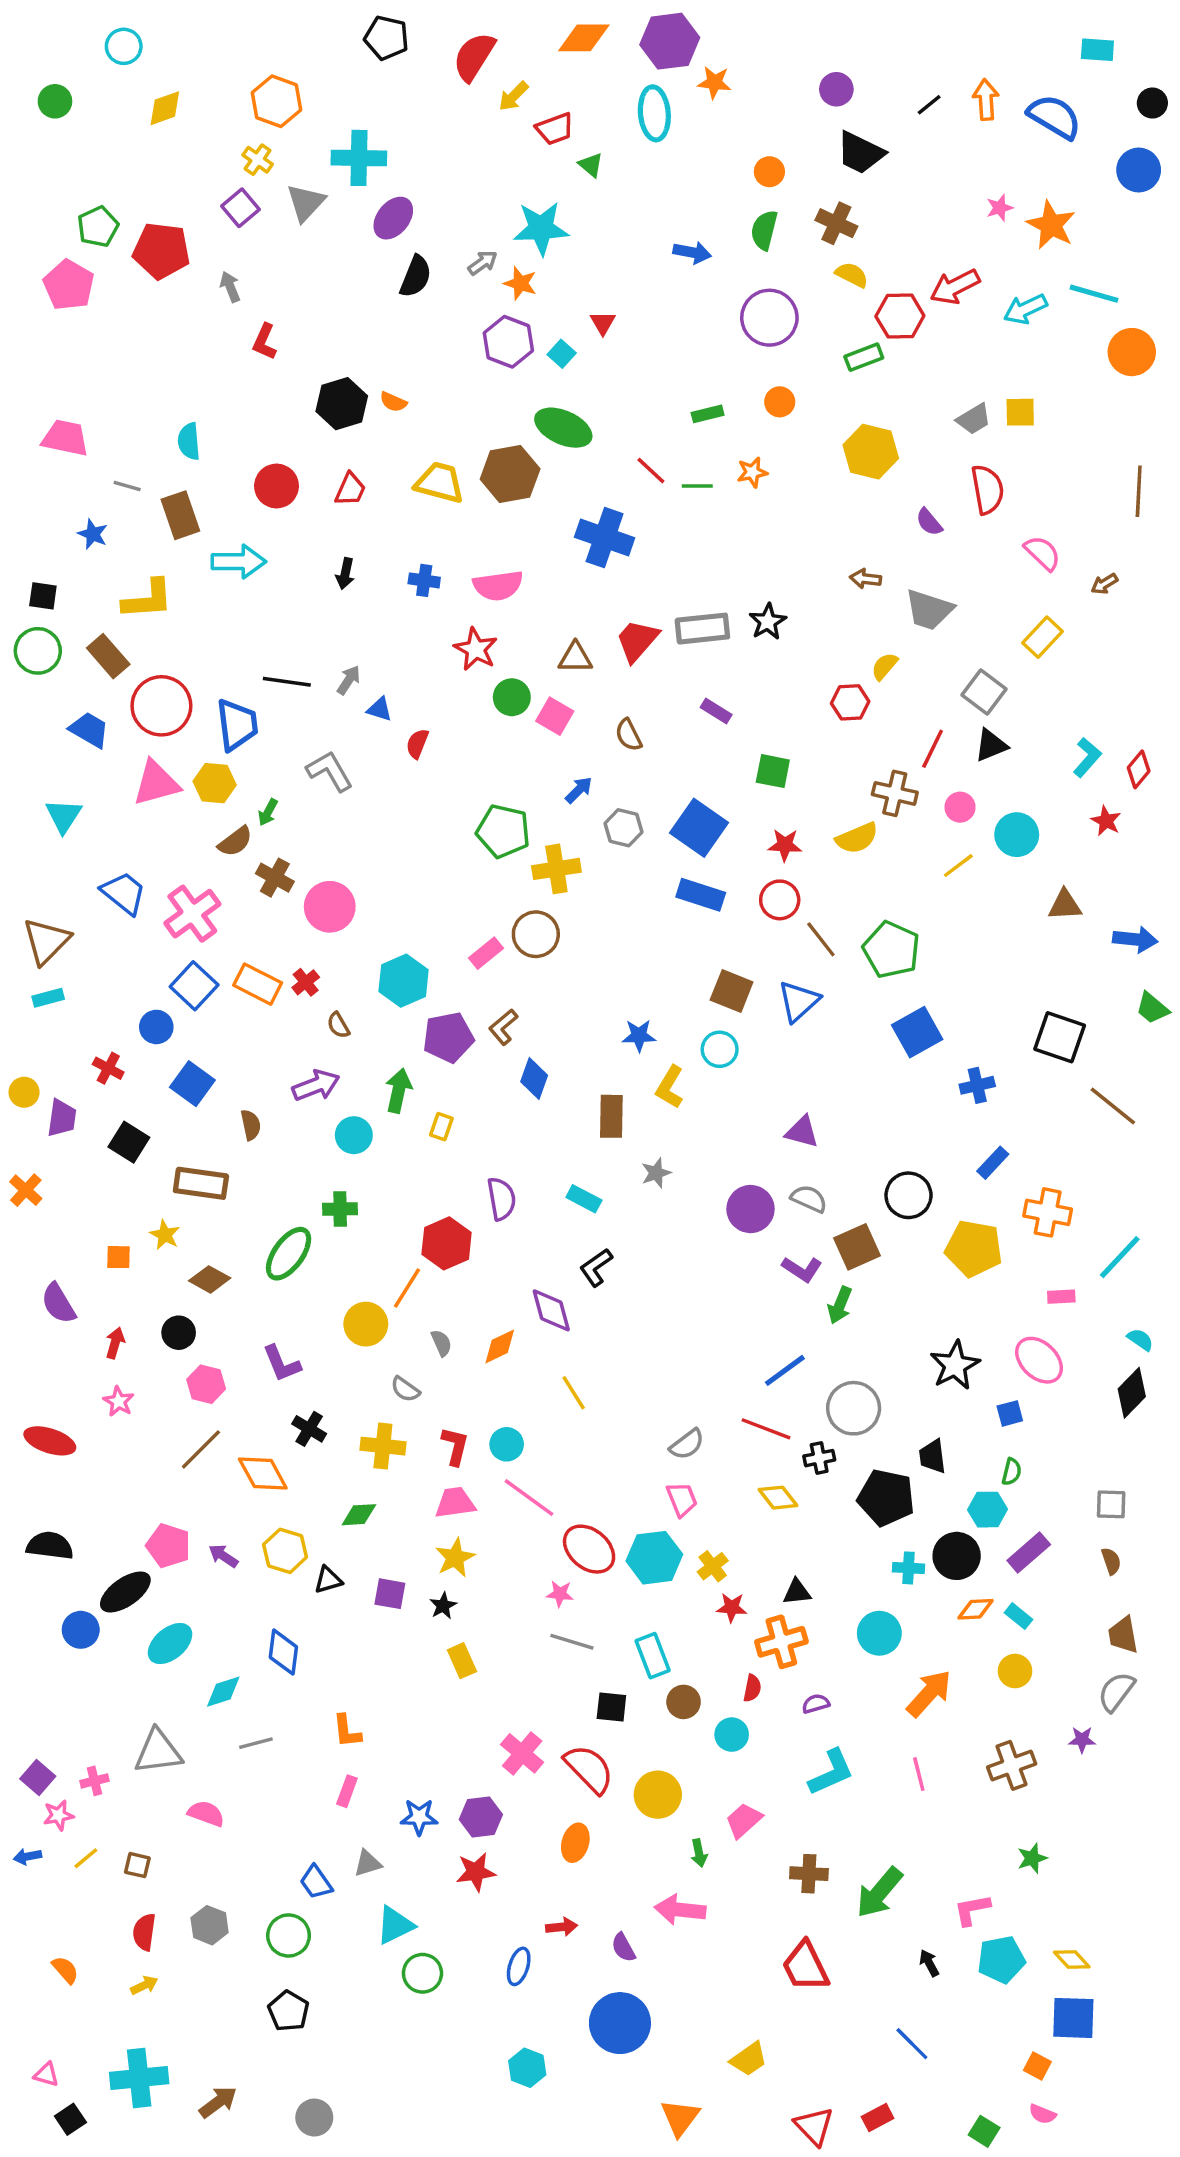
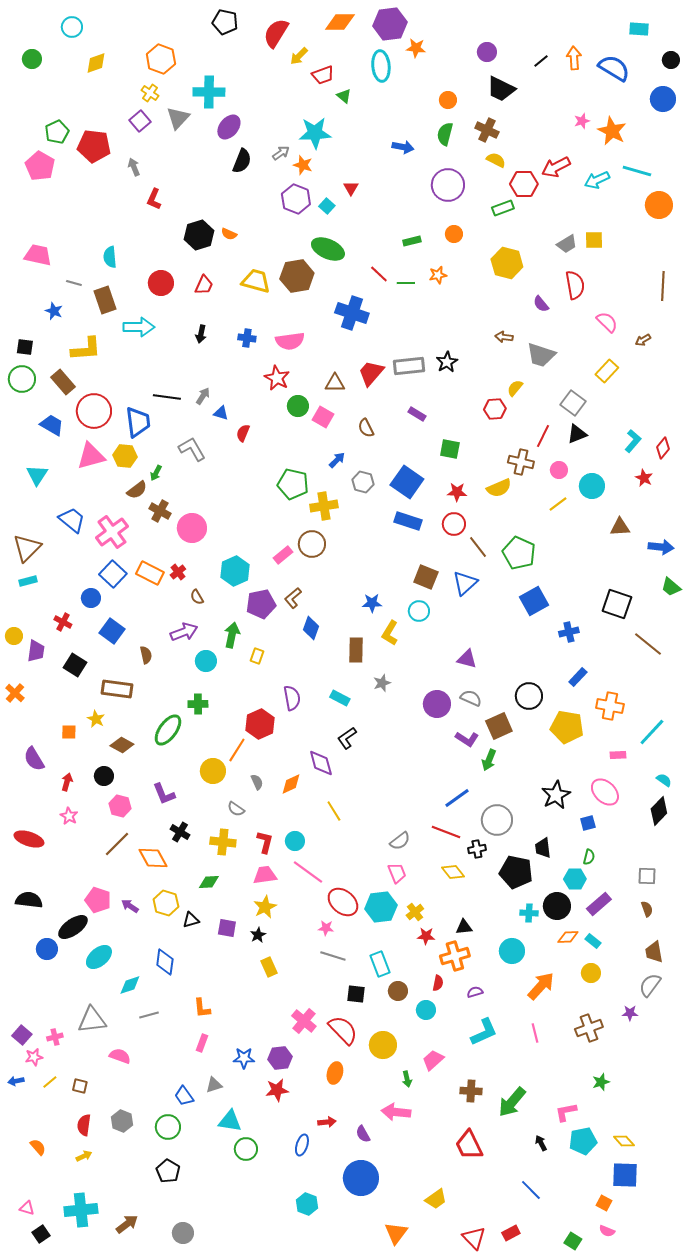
cyan triangle: (395, 1925) -> (230, 1121), turned 35

